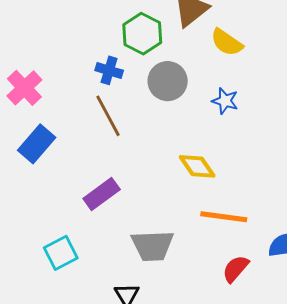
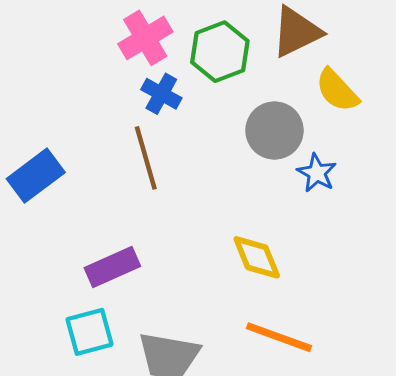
gray circle: (168, 81) -> (274, 130), moved
pink cross: (24, 88) -> (145, 38), moved
cyan square: (61, 253) -> (90, 332), moved

